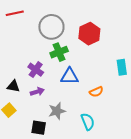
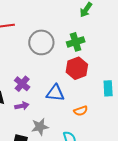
red hexagon: (89, 34) -> (77, 68), moved
green cross: (59, 52) -> (76, 42), moved

